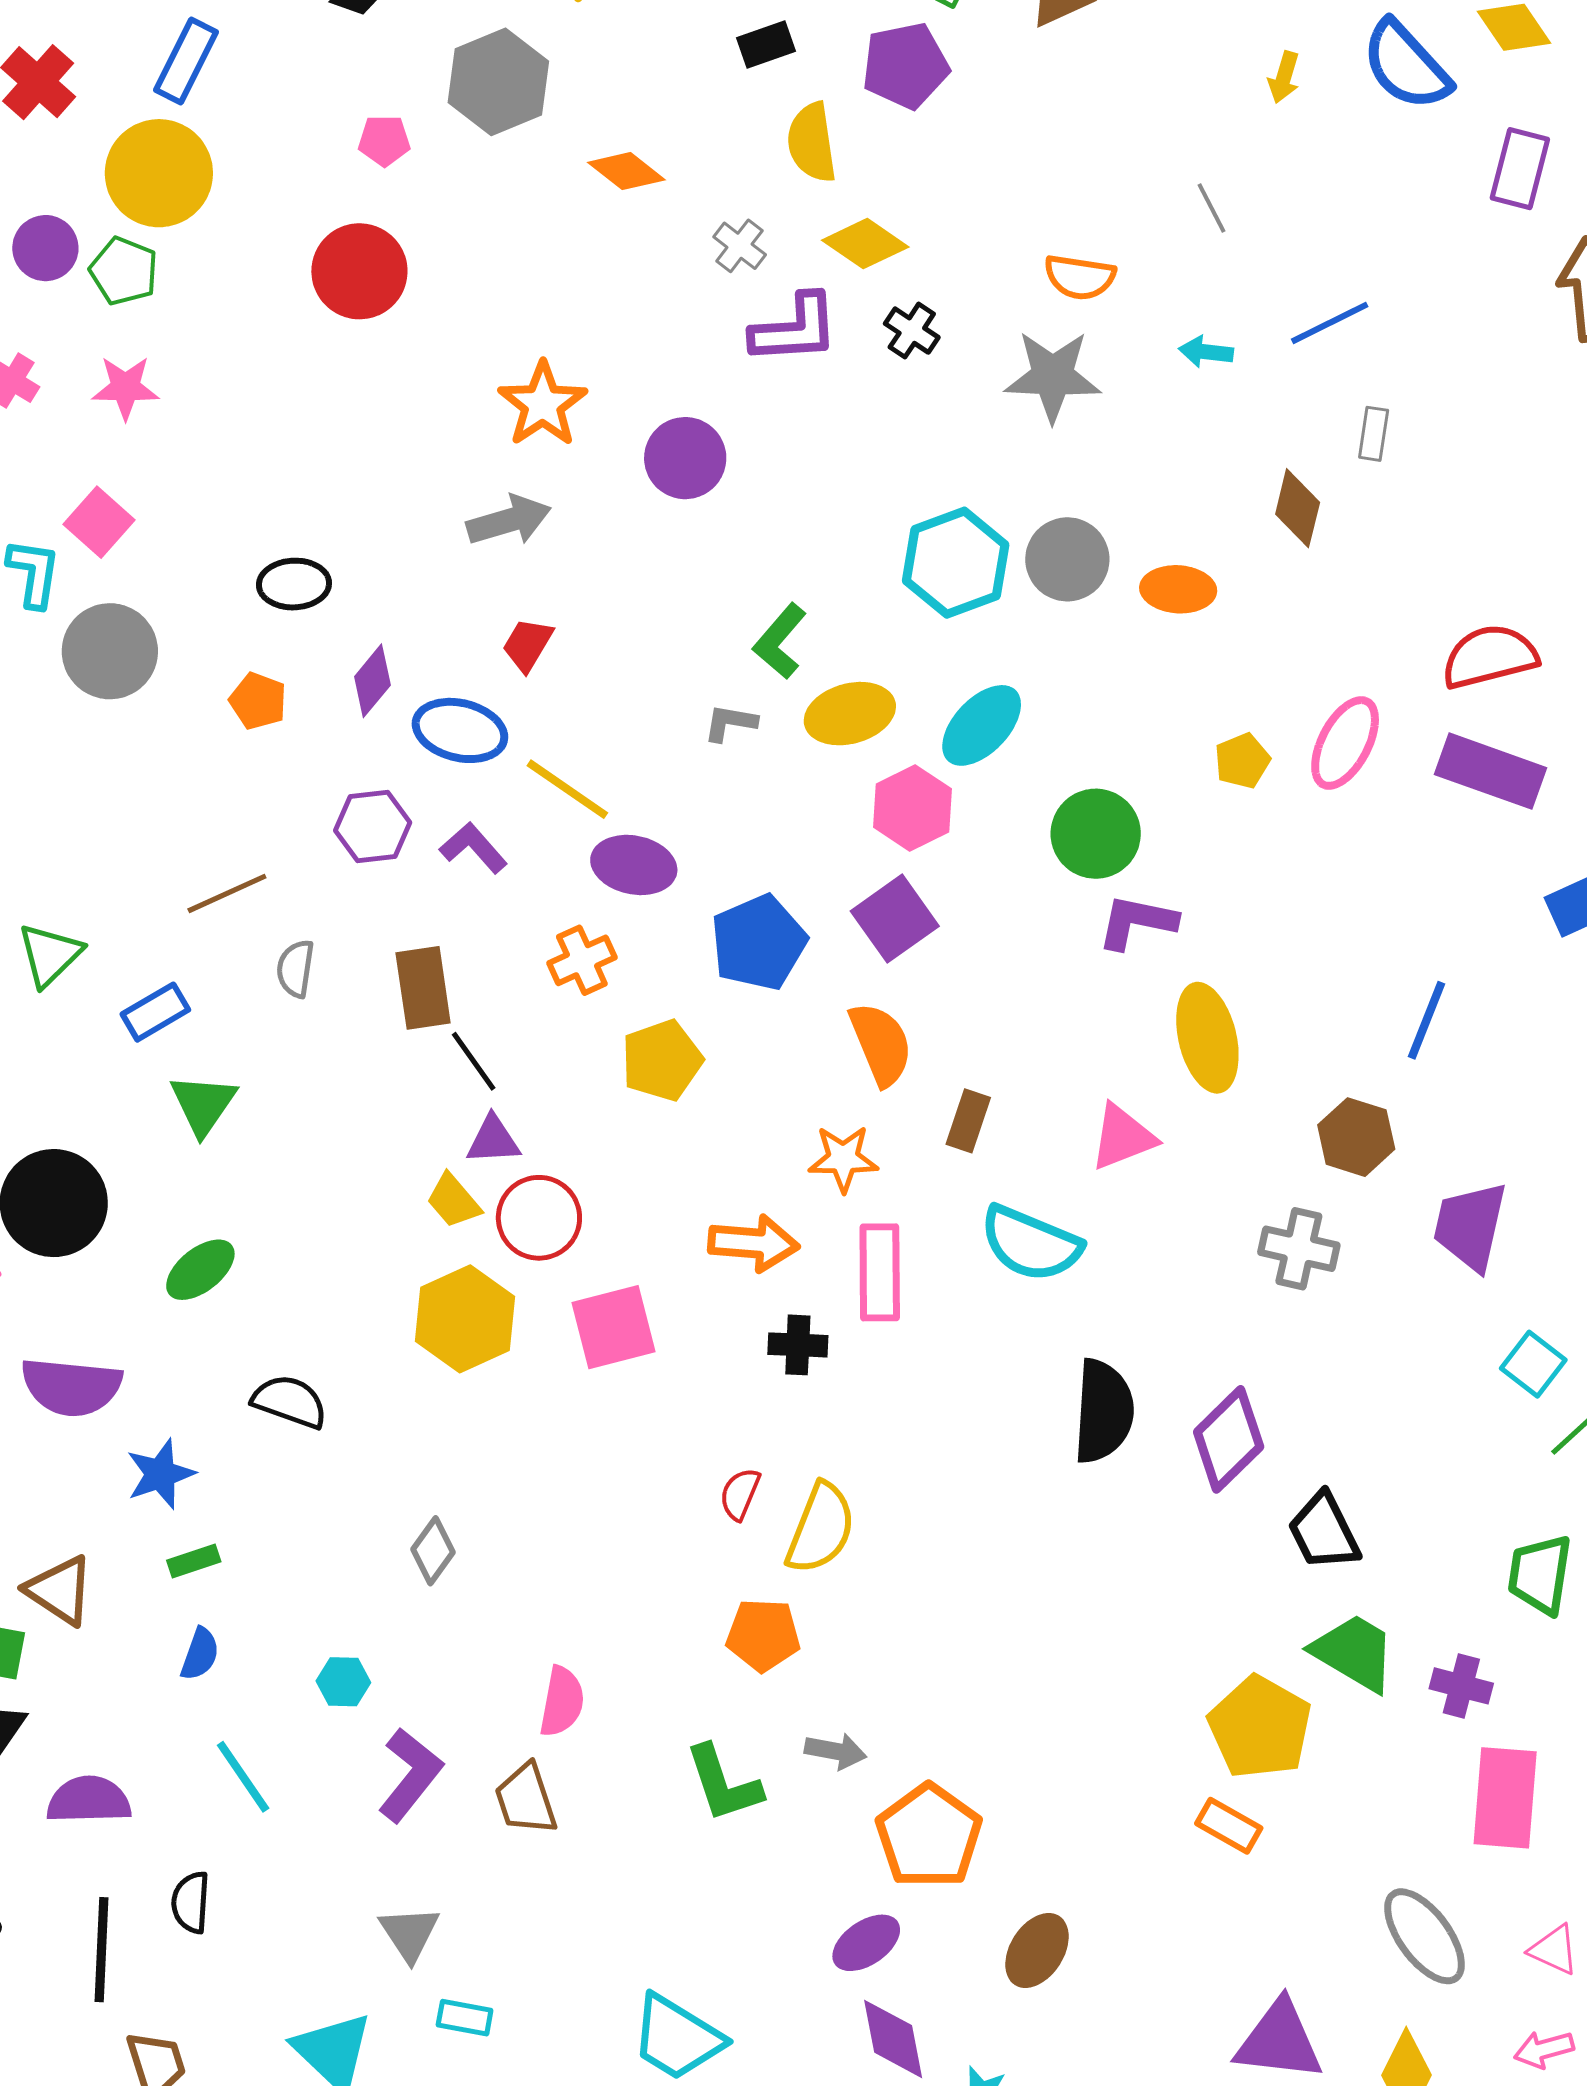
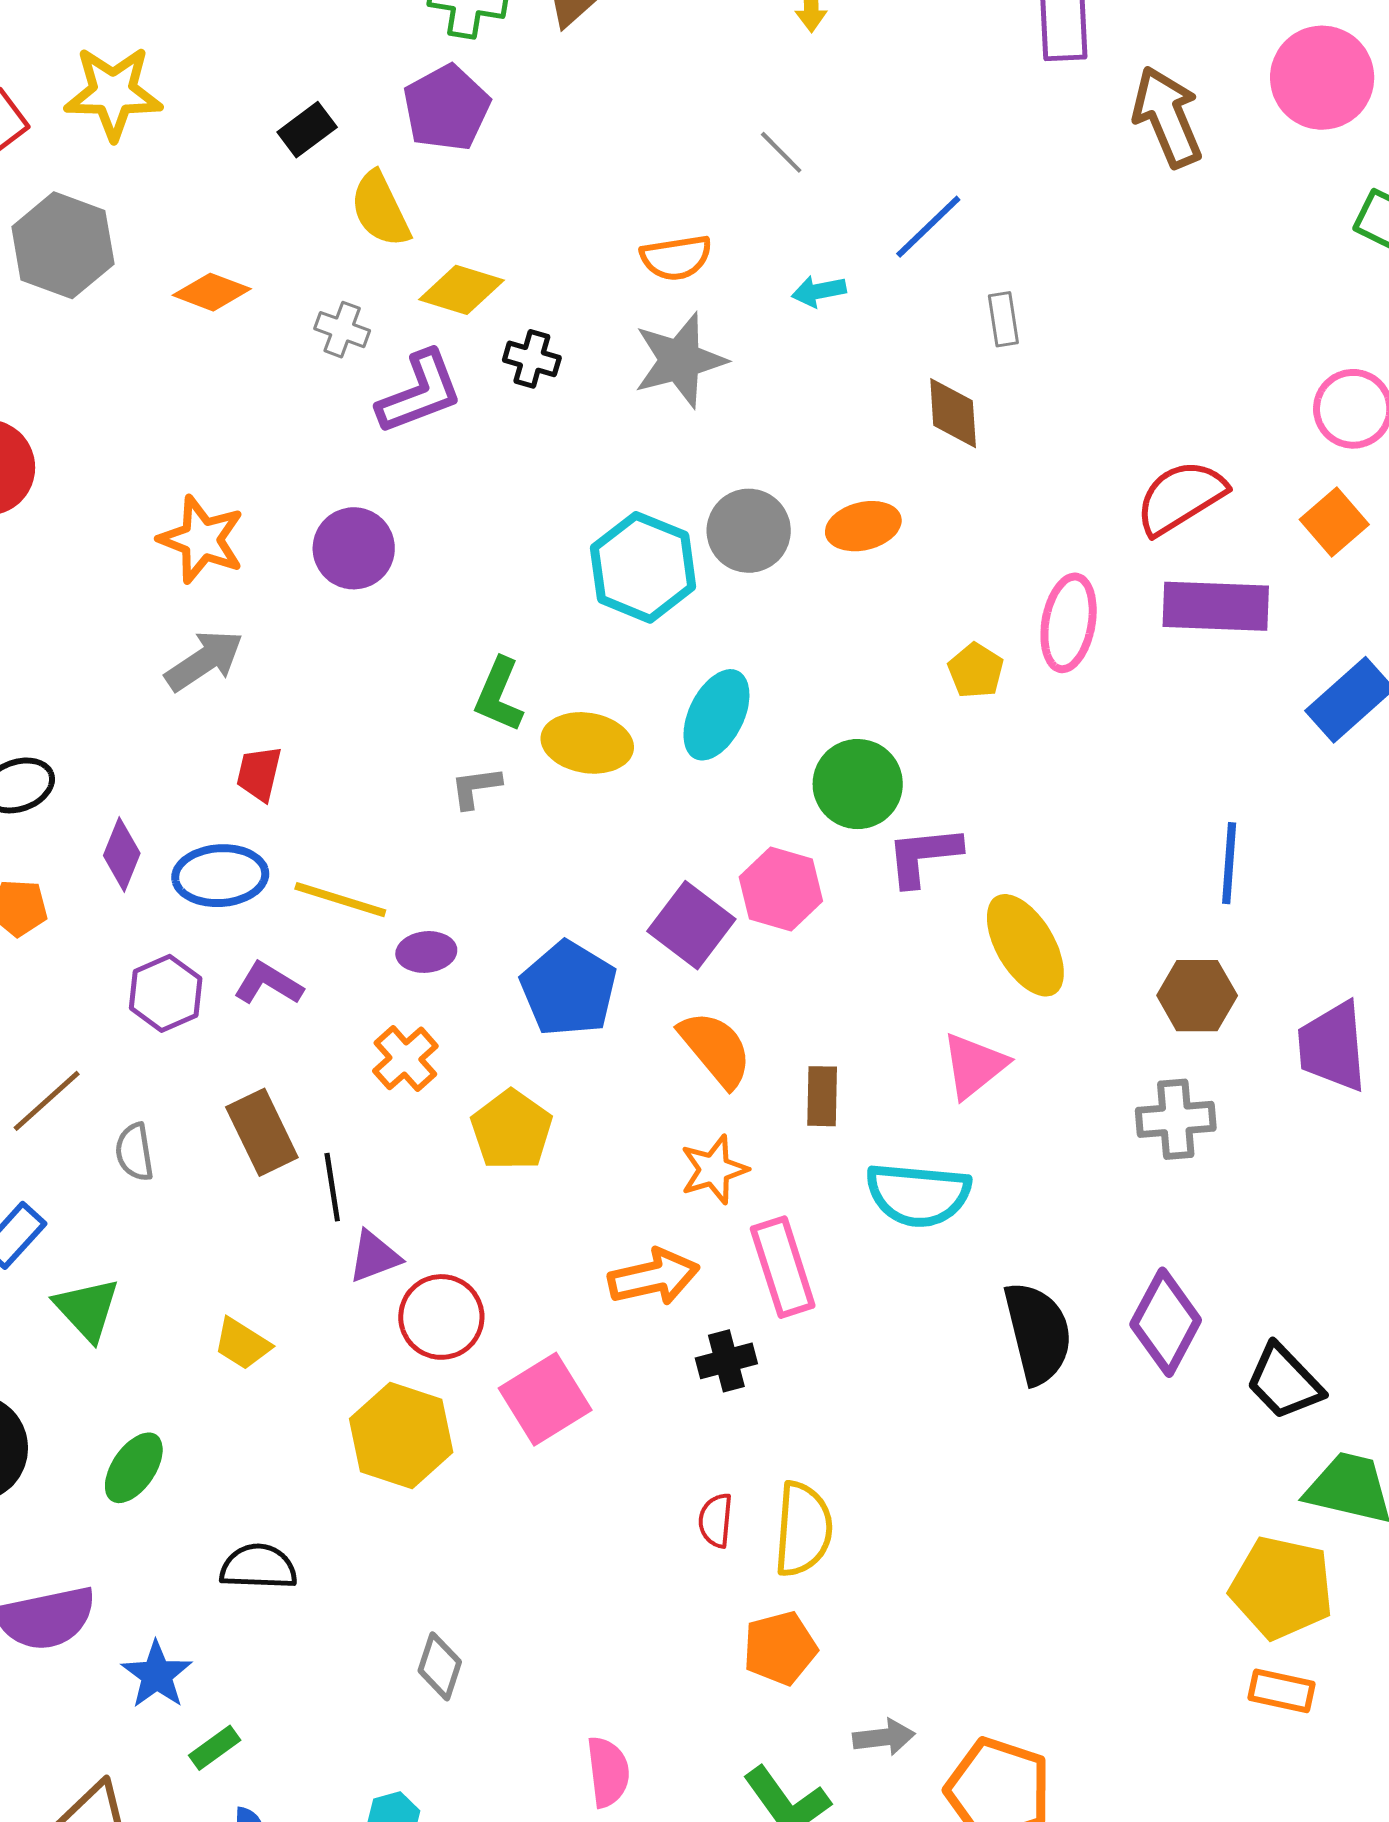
yellow ellipse: (850, 714) -> (587, 743), turned 42
pink hexagon: (912, 808) -> (781, 889), moved
purple ellipse: (634, 865) -> (426, 952), size x0.7
black line: (474, 1061) -> (332, 1187), turned 44
yellow trapezoid: (454, 1201) -> (242, 1344), moved

